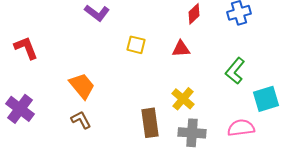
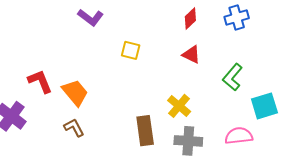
red L-shape: (26, 48) -> (40, 81), moved
red triangle: (181, 49) -> (191, 55), moved, turned 30

